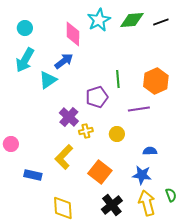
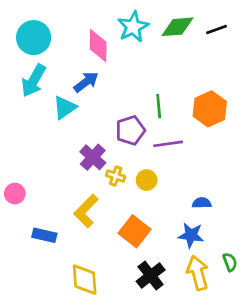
cyan circle: (25, 28) -> (34, 38), size x1.6
purple line: (139, 109) -> (168, 144), moved
yellow cross: (86, 131) -> (116, 176), turned 32
yellow circle: (117, 134) -> (147, 180), moved

